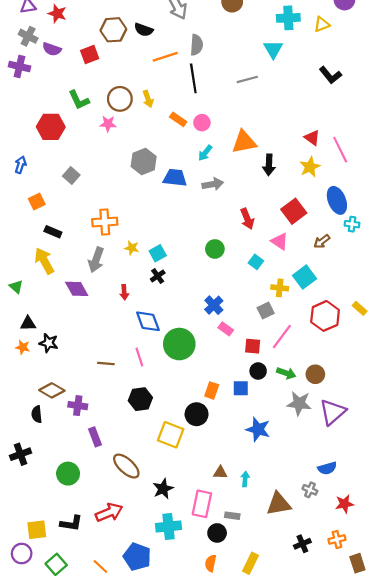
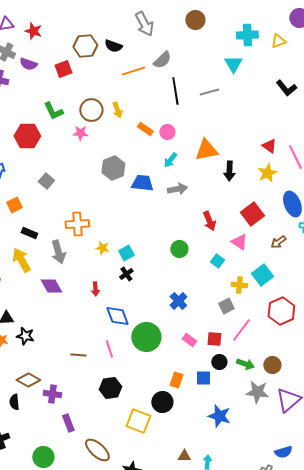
gray semicircle: (197, 45) -> (162, 60), turned 42
black line: (193, 78) -> (175, 91), moved
gray arrow: (96, 260) -> (58, 252), moved, turned -35
pink rectangle: (226, 329) -> (189, 340), moved

